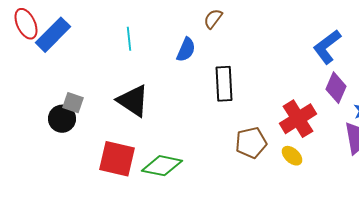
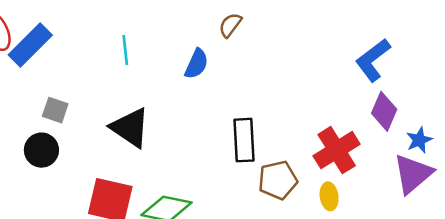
black rectangle: (224, 84) -> (244, 140), moved
gray square: (73, 103) -> (55, 110), moved
yellow ellipse: (292, 156) -> (329, 196), turned 40

